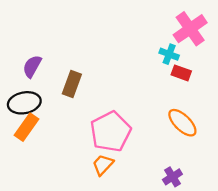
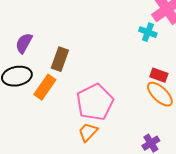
red rectangle: (181, 73) -> (159, 75), moved
orange rectangle: (27, 127) -> (45, 87), moved

